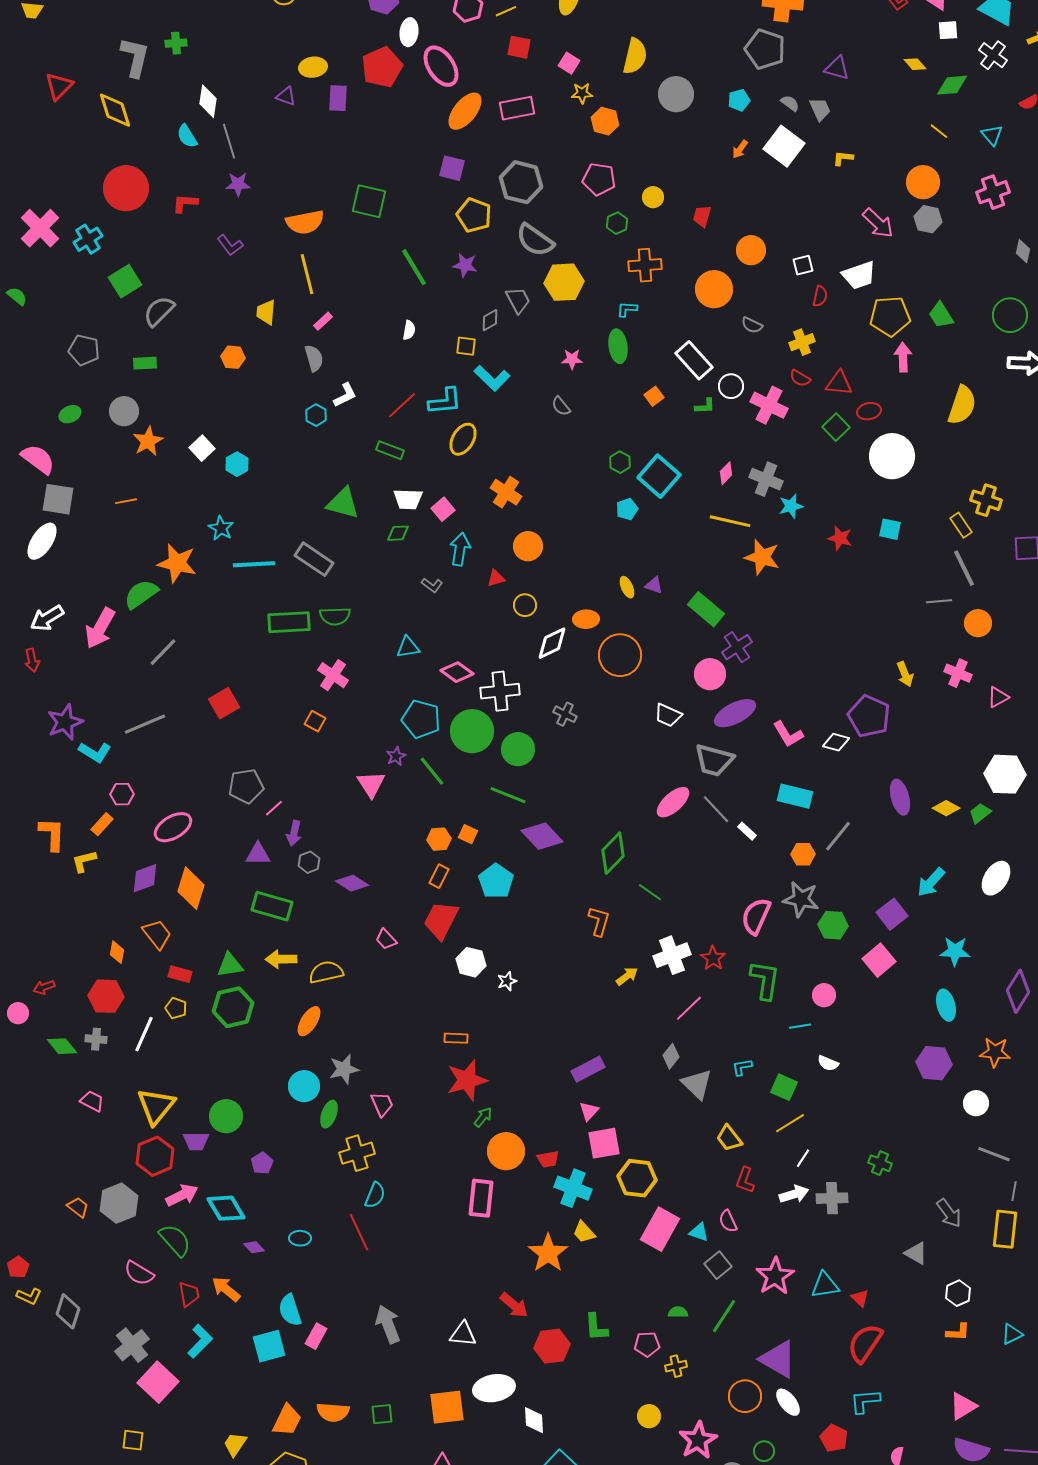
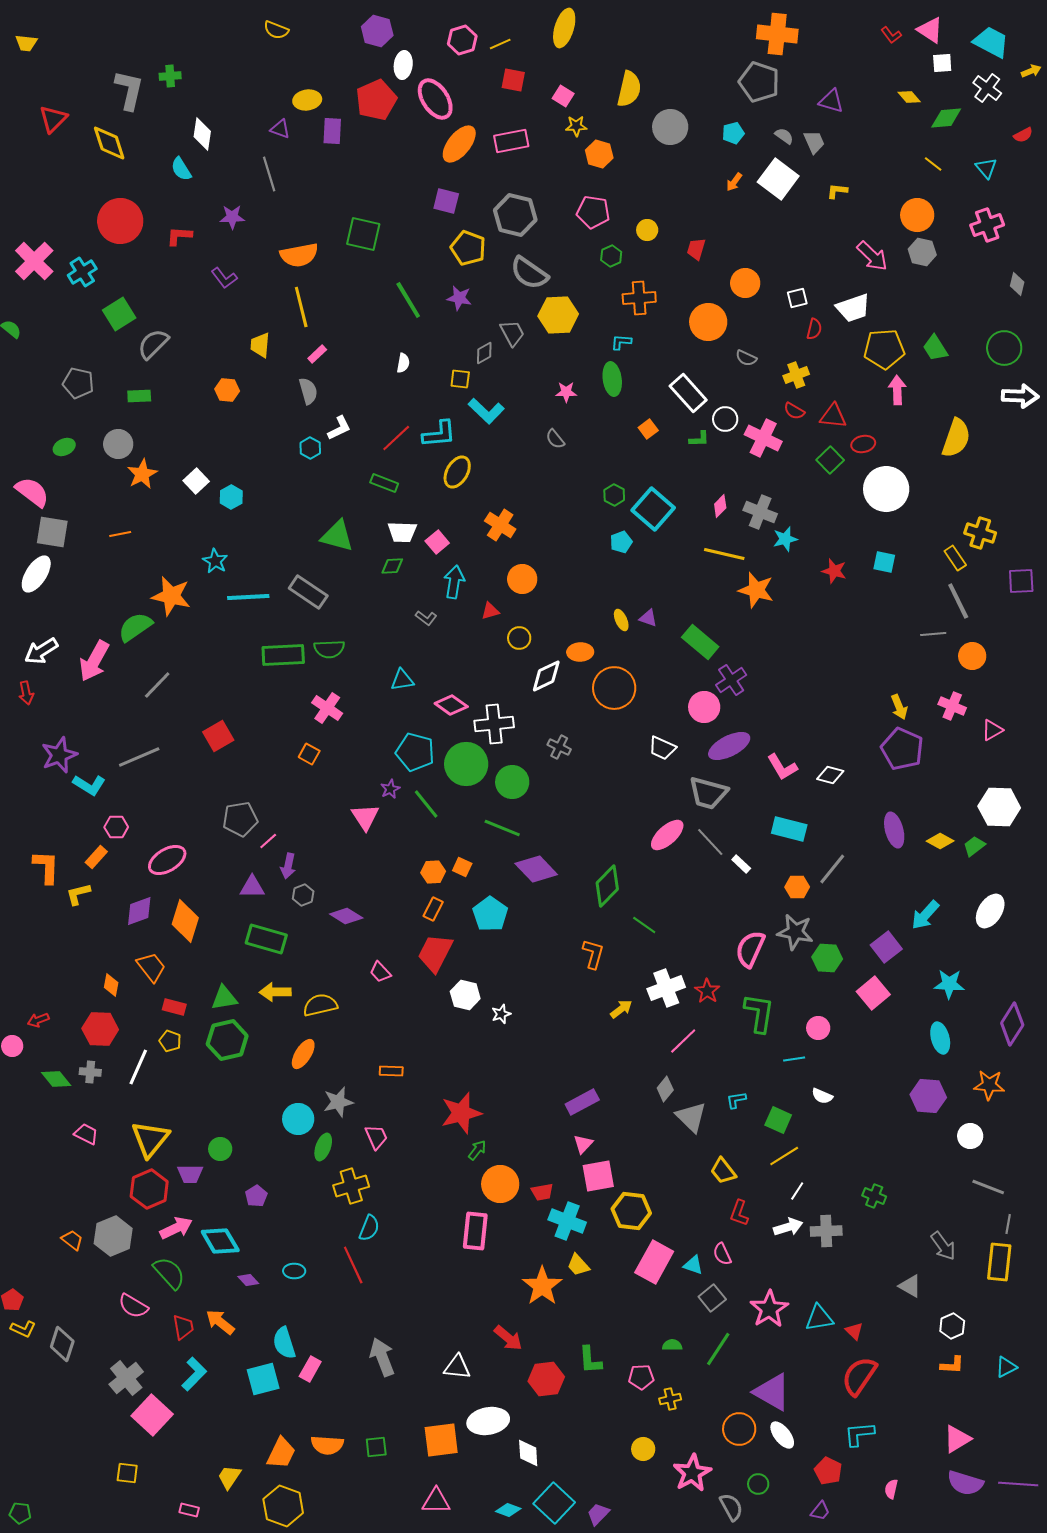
gray line: (229, 141) -> (269, 174), moved
purple pentagon: (869, 716) -> (902, 749), moved
orange rectangle: (456, 1038) -> (391, 1071), moved
green circle: (226, 1116) -> (220, 1149), size x0.7

